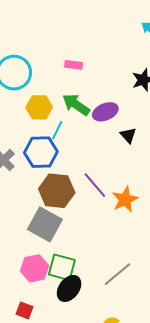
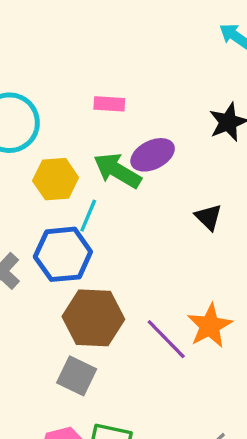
purple ellipse: (105, 112) -> (153, 155), moved
purple line: (95, 185) -> (166, 339), moved
gray square: (45, 224) -> (77, 376), size x0.7

